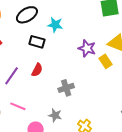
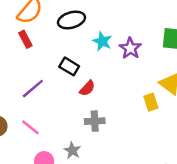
black rectangle: (37, 42) -> (69, 66), moved
purple star: (87, 48) -> (130, 48), moved
red semicircle: (37, 70) -> (87, 88), moved

